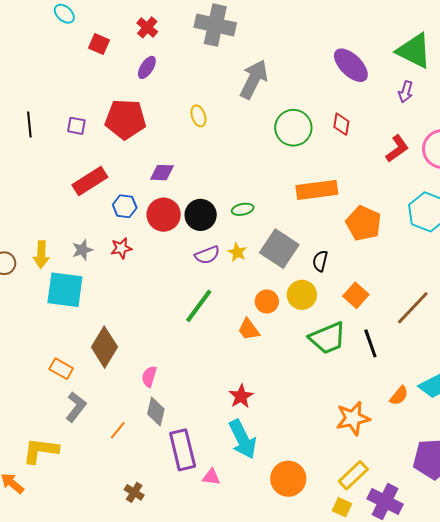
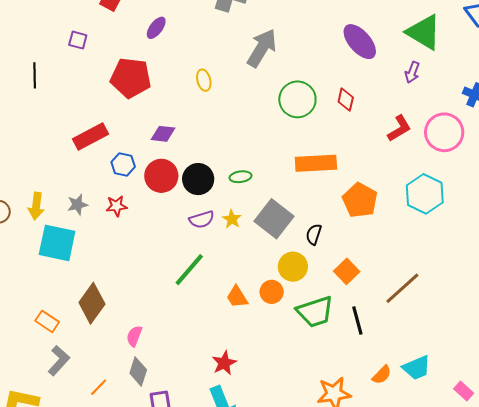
purple square: (76, 126) -> (78, 40), moved
orange circle: (267, 302) -> (272, 292), moved

